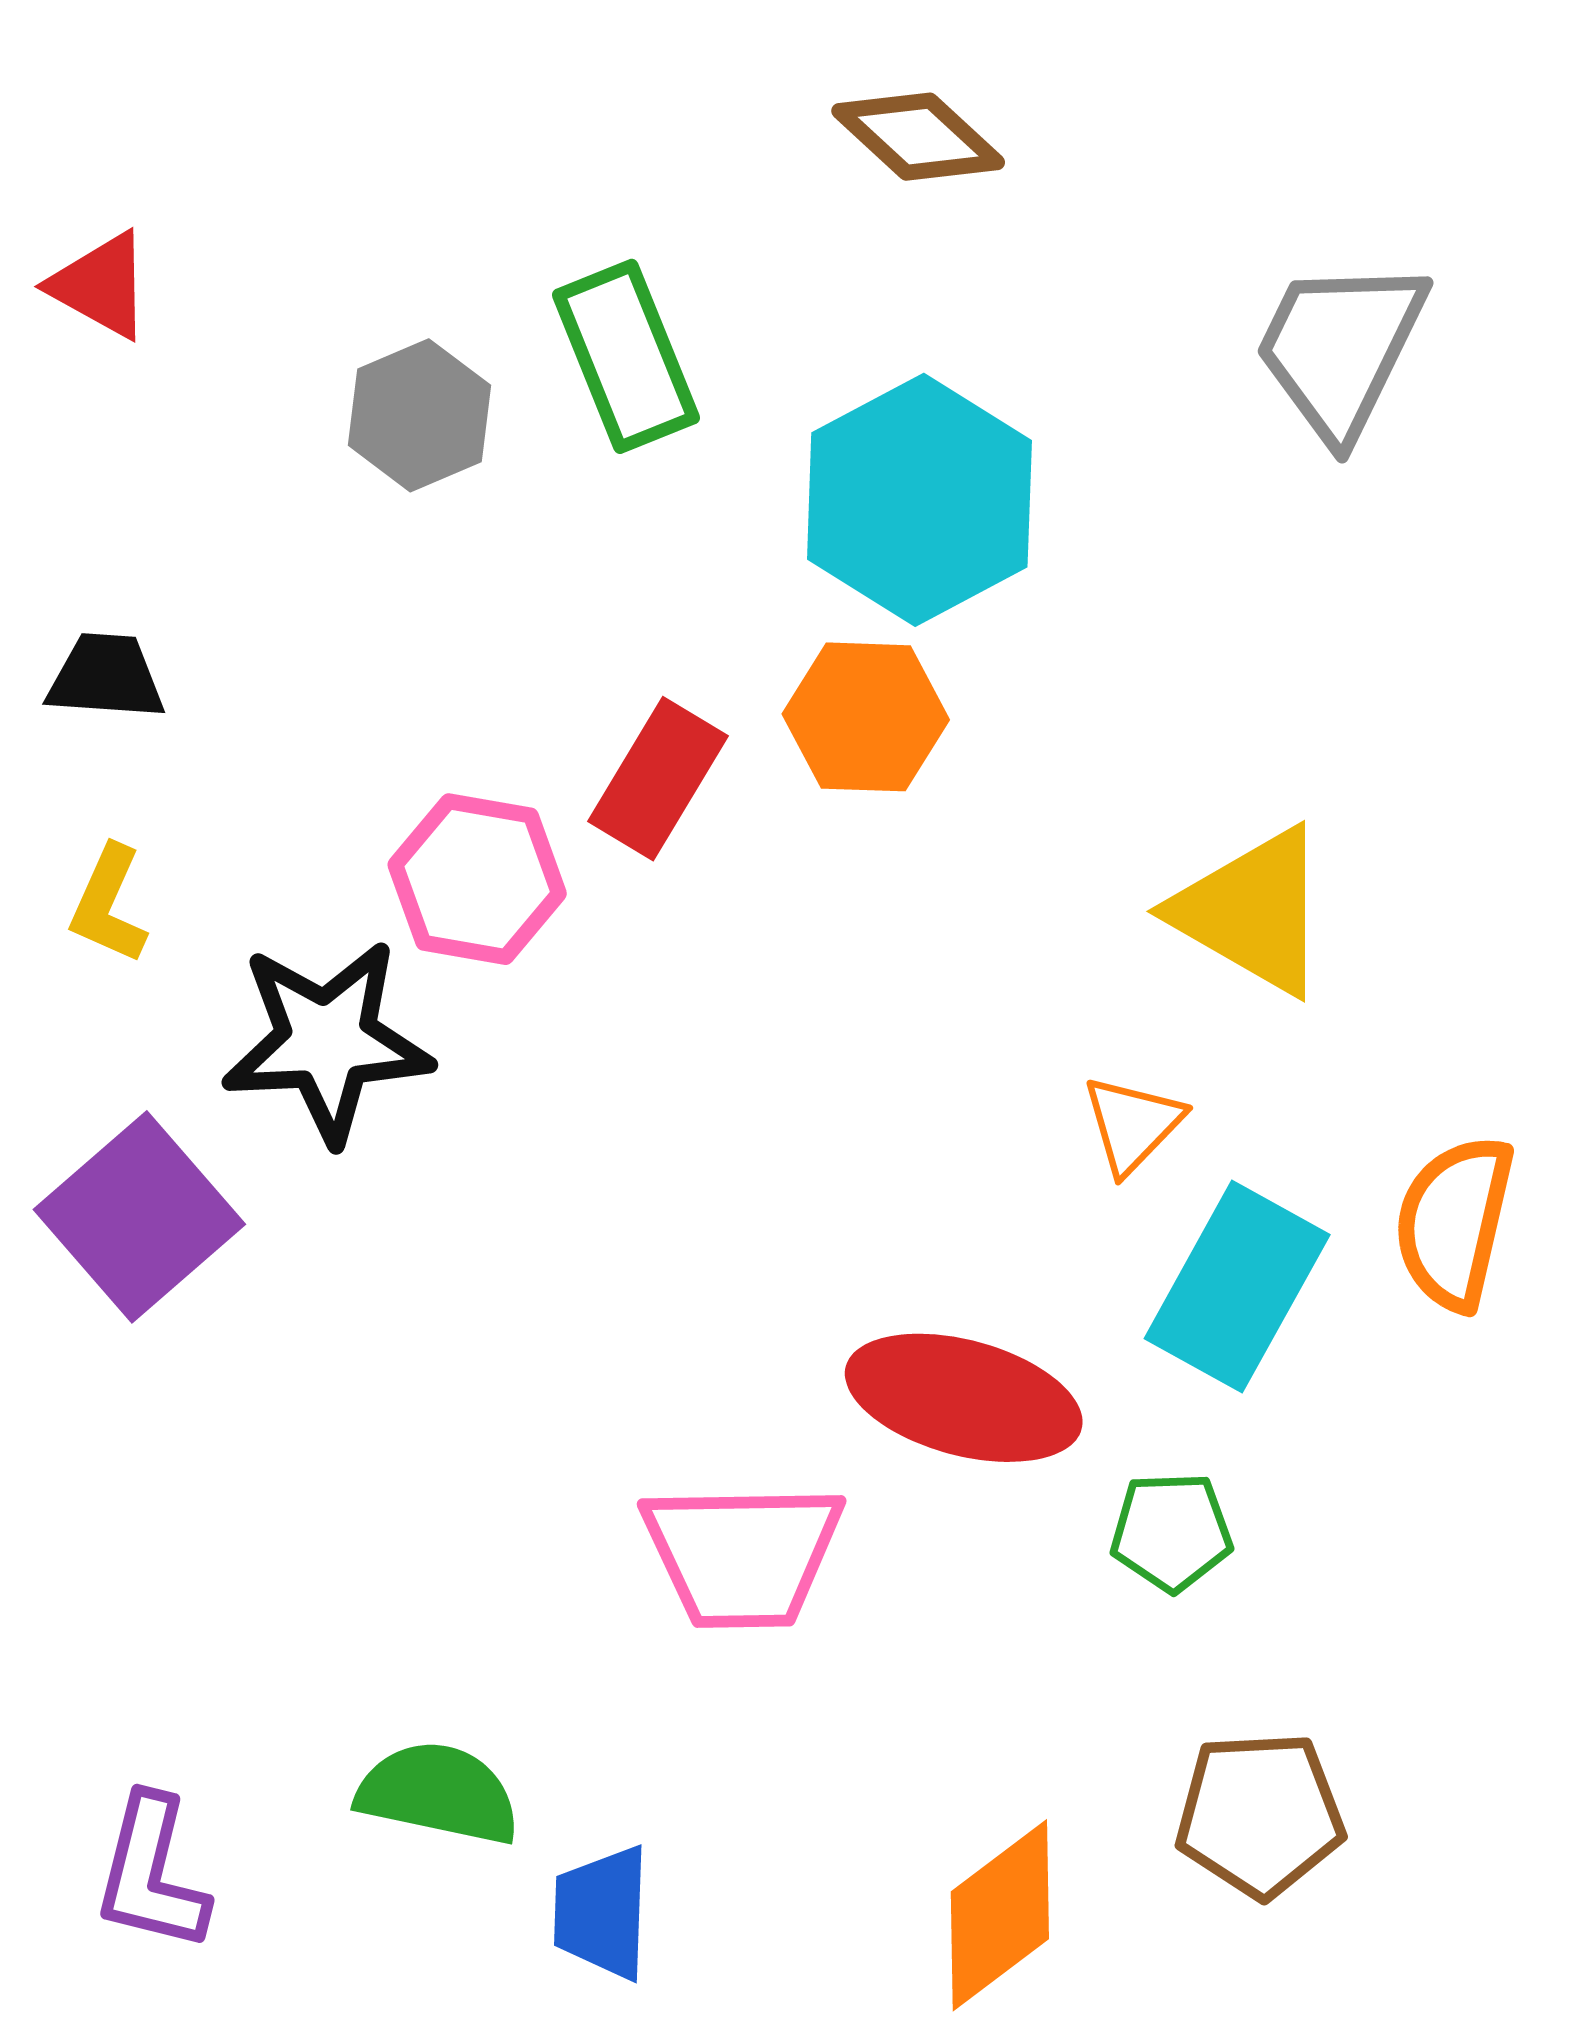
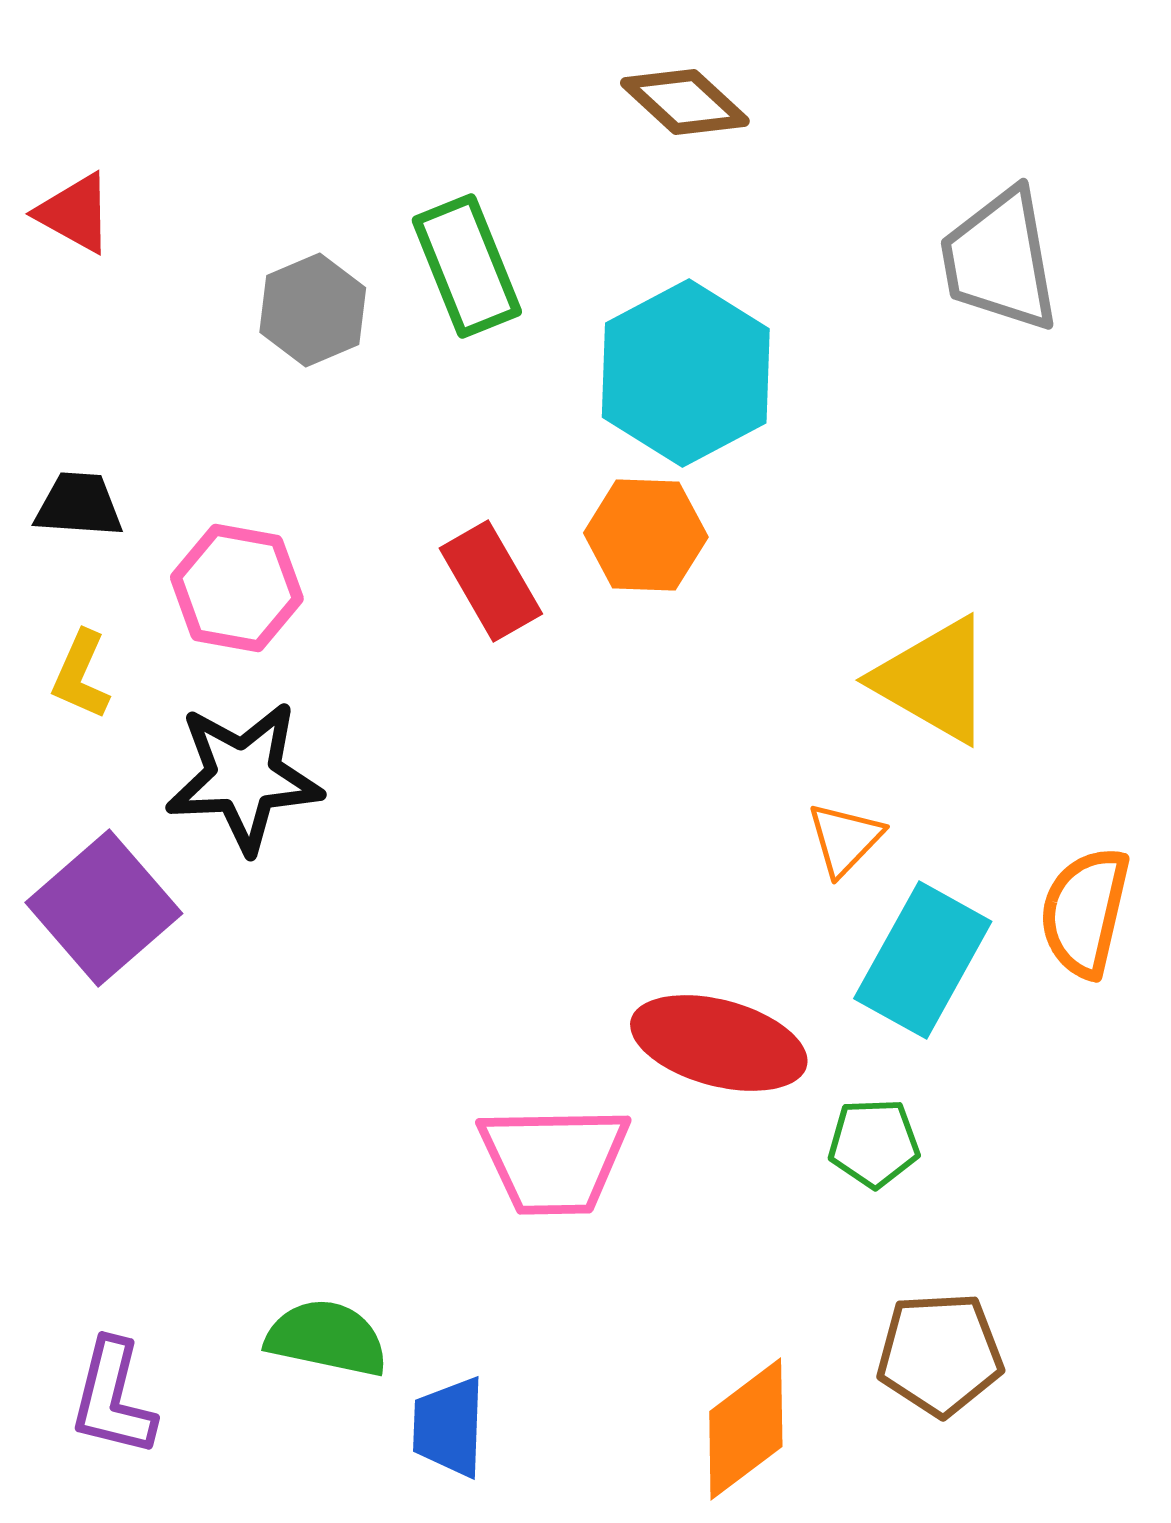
gray trapezoid: (1340, 348) -> (1000, 260), turned -36
red rectangle: (658, 779) -> (491, 581), turned -61
pink hexagon: (477, 879) -> (237, 588), moved

